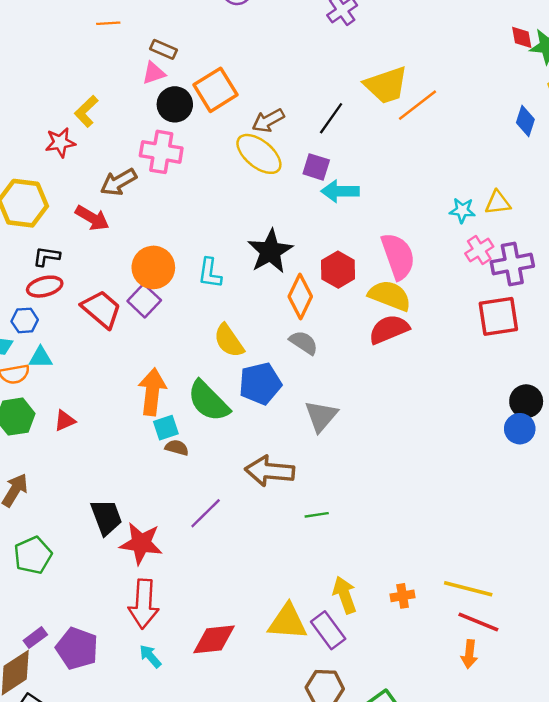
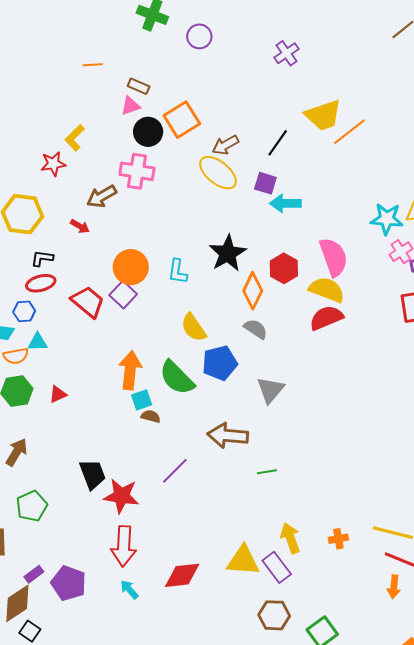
cyan star: (462, 210) -> (387, 219), size x1.5
red arrow: (92, 218) -> (80, 226), size x0.7

